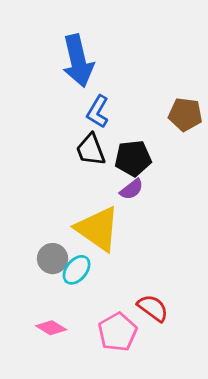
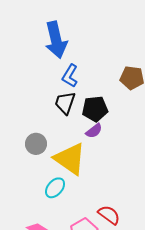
black trapezoid: (91, 150) -> (65, 103), turned 40
gray circle: (53, 259) -> (36, 144), moved

